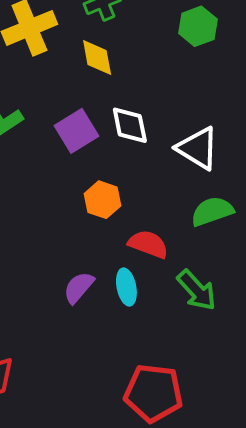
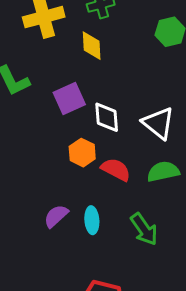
white diamond: (130, 125) -> (107, 117), moved
red semicircle: (148, 244) -> (116, 170), moved

